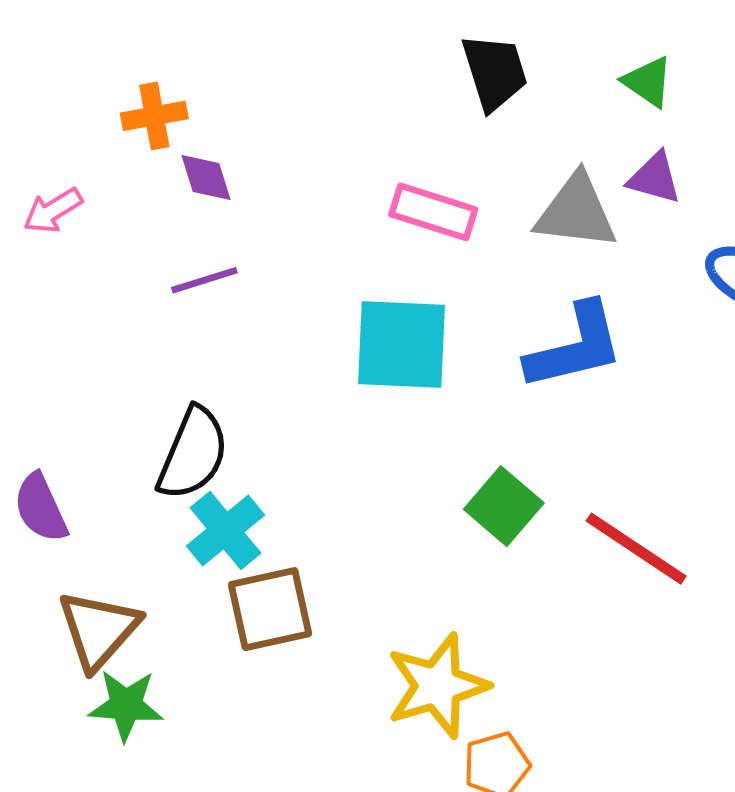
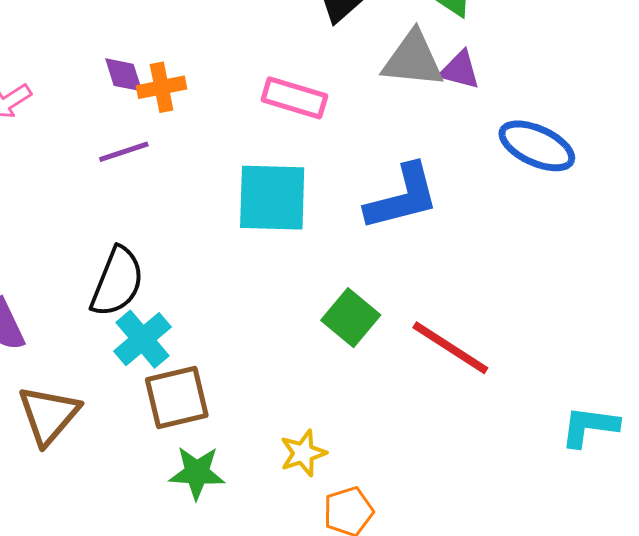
orange cross: (154, 116) -> (162, 87), moved
gray triangle: (576, 212) -> (413, 59), moved
yellow star: (437, 686) -> (303, 453), size x0.6
green star: (126, 705) -> (197, 473), moved

